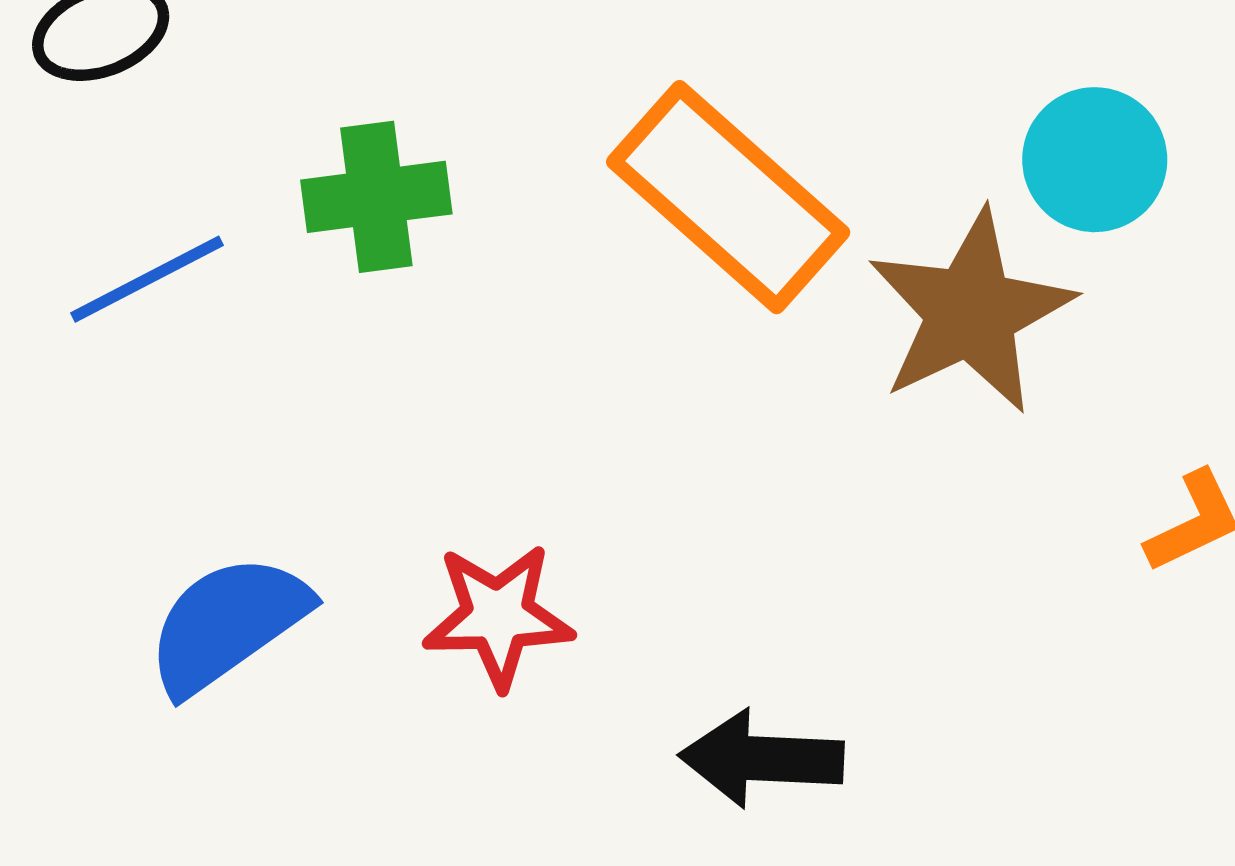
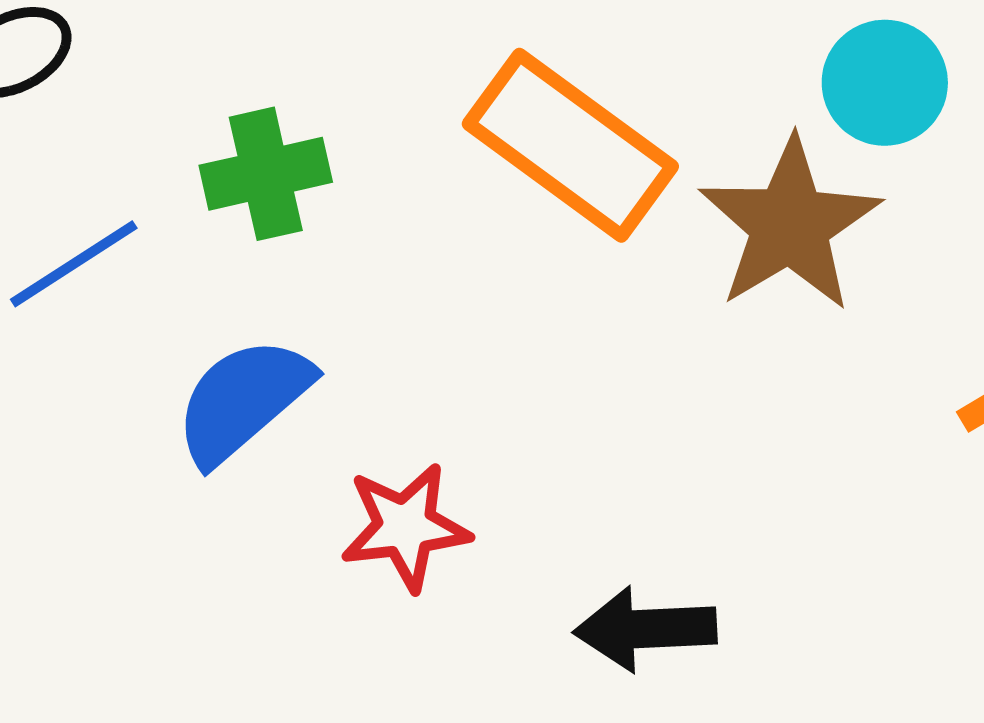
blue semicircle: (227, 624) -> (243, 400), moved

